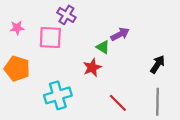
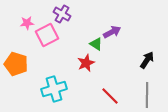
pink star: (17, 28) -> (27, 23), moved
pink square: (50, 37) -> (47, 35), turned -30

